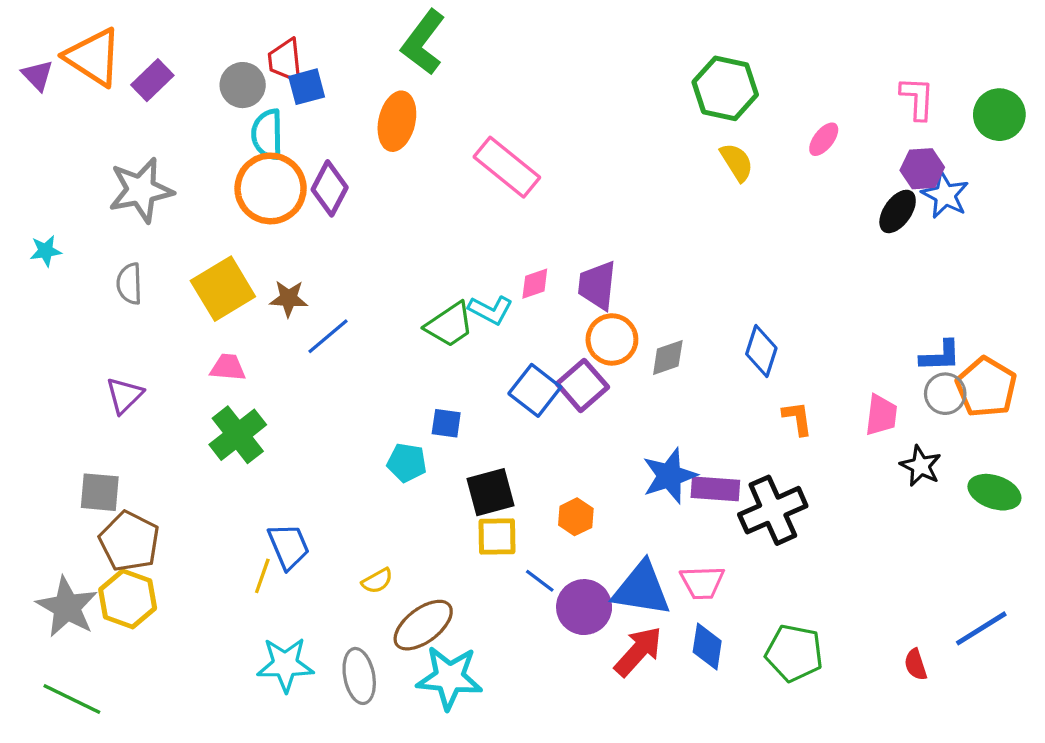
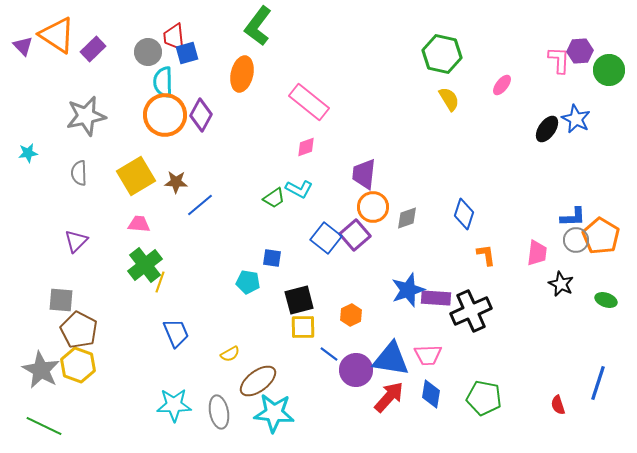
purple hexagon: (922, 169) -> (580, 51), moved
pink diamond: (535, 284) -> (306, 147), moved
green trapezoid: (449, 325) -> (274, 198), size x0.7
green ellipse: (994, 492) -> (606, 300), size x0.7
yellow line: (262, 576) -> (160, 282), moved
blue line: (981, 628) -> (598, 383), turned -40

